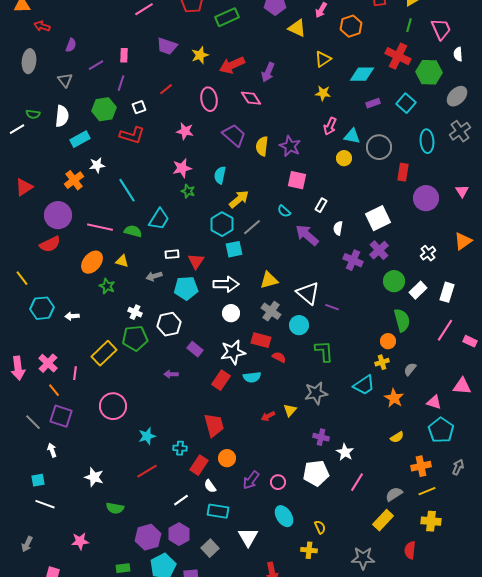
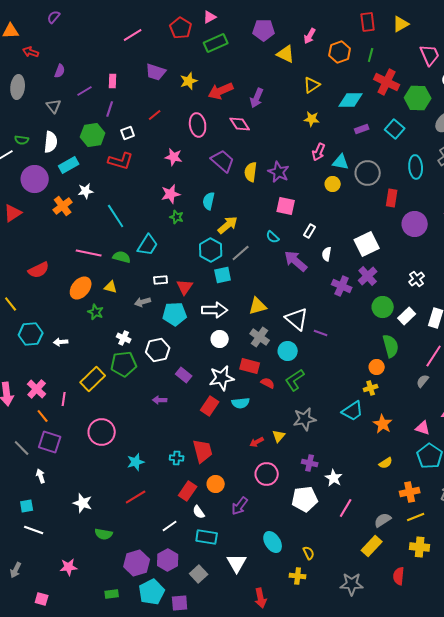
green line: (409, 25) -> (371, 55), moved
purple circle: (58, 215) -> (35, 179), moved
green L-shape: (324, 351) -> (295, 380), moved, turned -120
gray semicircle: (410, 369) -> (423, 381), moved
cyan cross: (180, 448) -> (177, 458), moved
pink circle: (278, 482) -> (267, 474), moved, size x1.5

